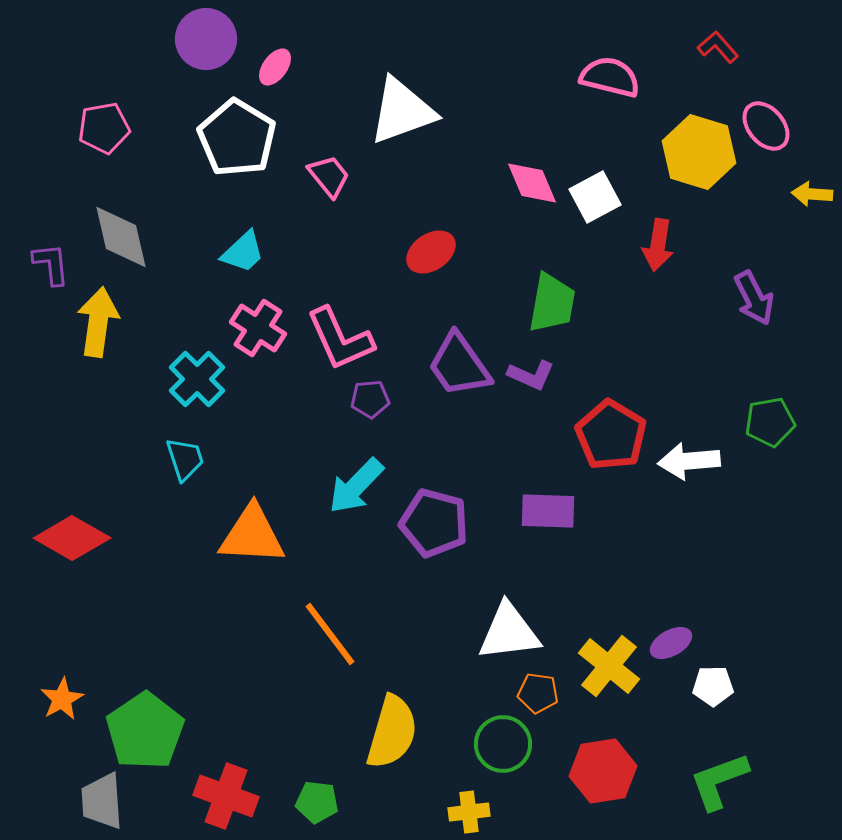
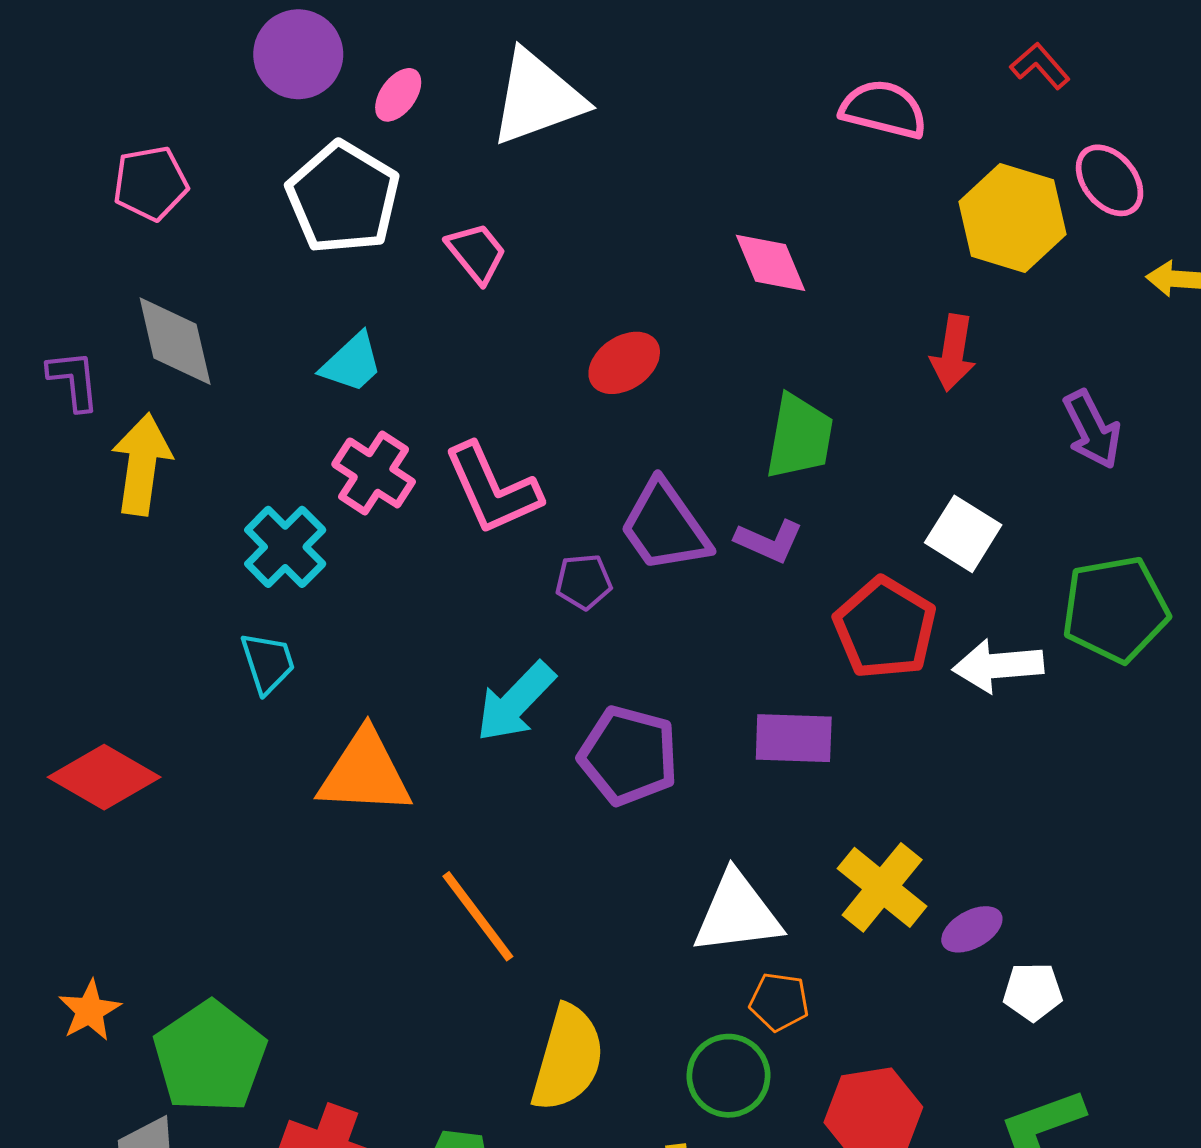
white triangle: (402, 111) -> (537, 98), moved
white square: (595, 197) -> (963, 534), moved, turned -30
purple pentagon: (370, 399) -> (584, 582), moved
green pentagon: (770, 422) -> (1115, 609), size x1.5
yellow cross: (609, 666) -> (882, 887), moved

